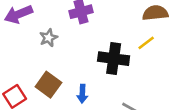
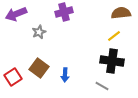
black cross: (114, 59) -> (112, 61), moved

